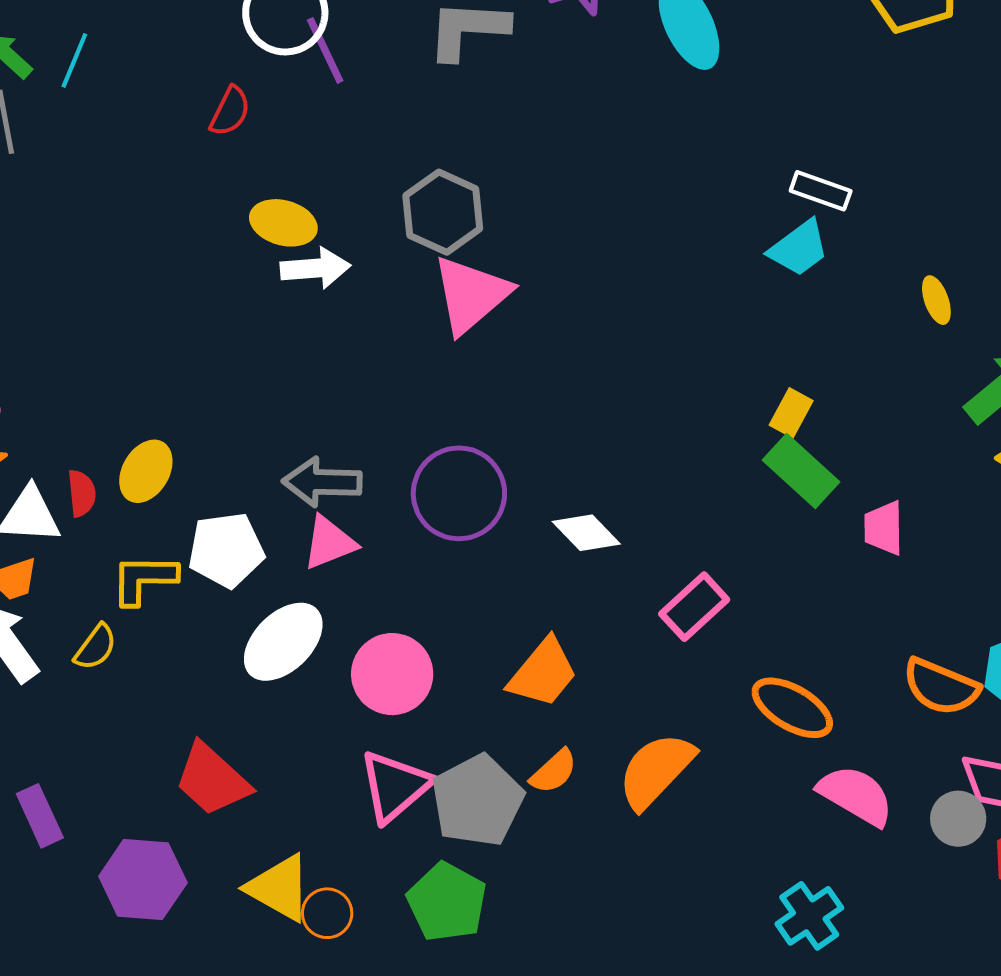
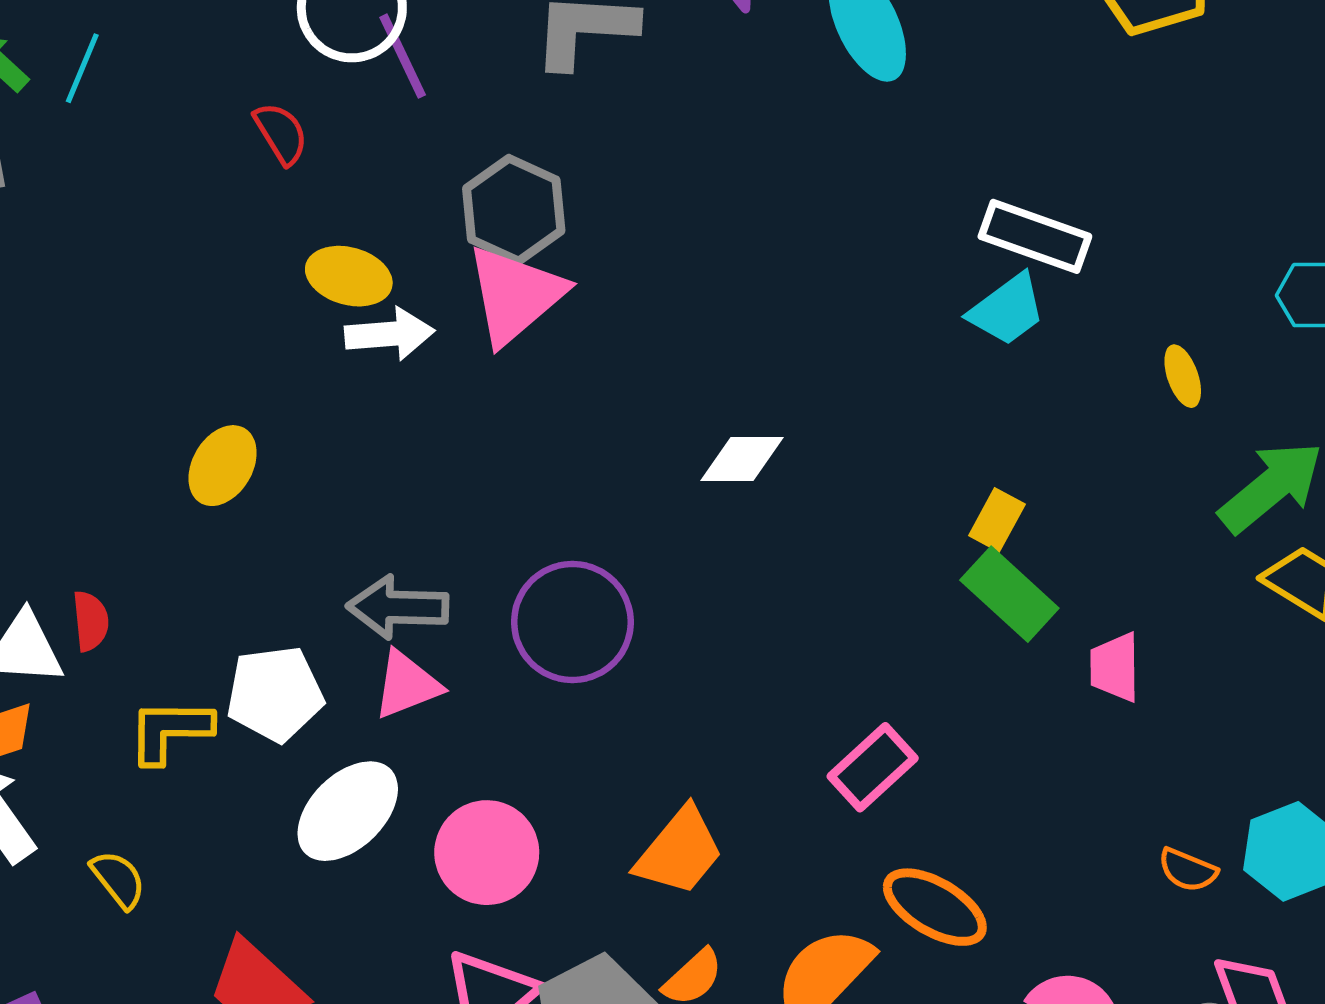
red semicircle: (230, 111) -> (281, 133), turned -58
white rectangle: (821, 191) -> (1035, 236), size x1.4
gray hexagon: (443, 212) -> (514, 210), moved
pink triangle: (471, 295) -> (515, 295), moved
yellow ellipse: (146, 471) -> (223, 466), moved
white diamond: (586, 533) -> (742, 459), moved, turned -46
yellow semicircle: (95, 647) -> (118, 879), moved, turned -75
orange semicircle: (941, 687) -> (1188, 870), size x0.6
orange ellipse: (792, 708) -> (935, 907), moved

